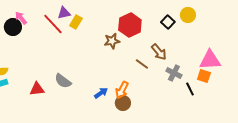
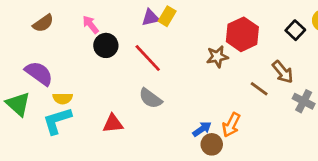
yellow rectangle: (76, 22) -> (167, 16), moved
red line: (53, 24) -> (148, 58), moved
black circle: (13, 27) -> (106, 45), moved
gray semicircle: (63, 81) -> (150, 98), moved
brown circle: (123, 103) -> (212, 144), moved

